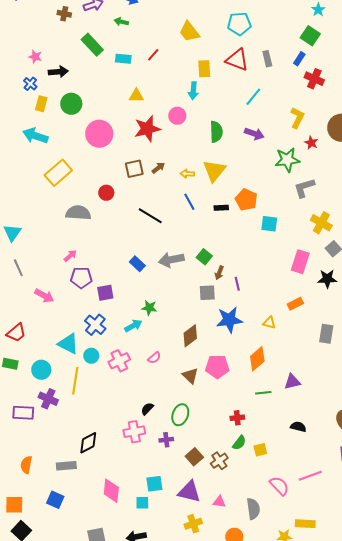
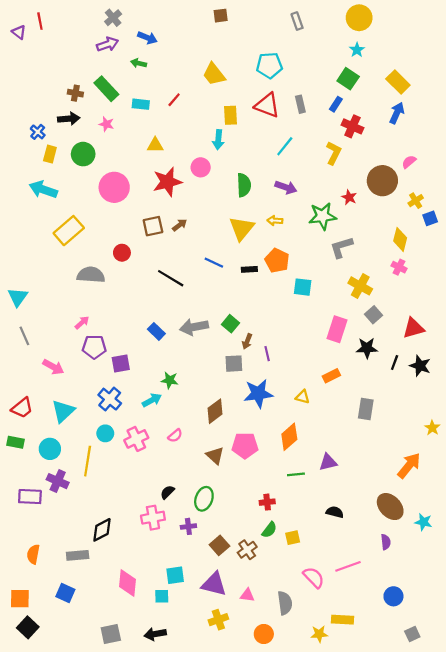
brown cross: (64, 14) -> (75, 93), moved
pink star: (35, 57) -> (106, 124), moved
yellow L-shape: (297, 118) -> (334, 153), moved
yellow arrow: (187, 174) -> (275, 221), moved
blue line: (189, 202) -> (214, 263), turned -36
cyan triangle: (68, 344) -> (63, 411), moved, turned 50

